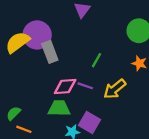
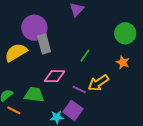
yellow semicircle: (18, 42) -> (16, 52), moved
purple line: (85, 86) -> (79, 90), moved
green trapezoid: (59, 108) -> (34, 95), moved

